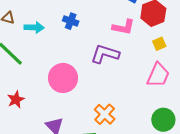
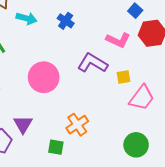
yellow square: (159, 44) -> (123, 77), moved

